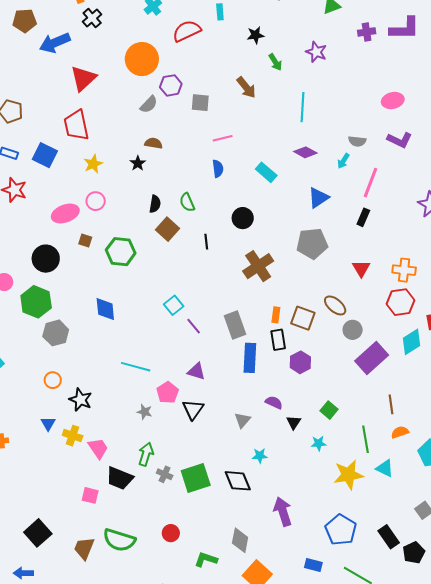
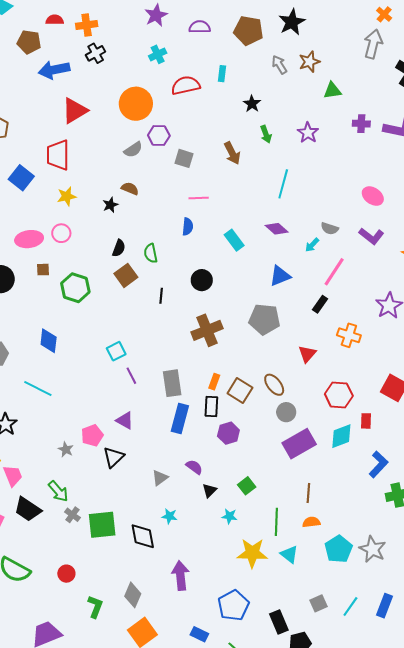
black star: (255, 35) -> (252, 104), turned 30
pink ellipse: (393, 101) -> (373, 196), turned 35
brown square: (85, 240) -> (43, 270), turned -32
orange cross: (404, 270) -> (349, 335), moved
cyan line: (136, 367) -> (38, 388), moved
green arrow: (146, 454) -> (58, 491), turned 110
green L-shape: (206, 559) -> (95, 607), turned 80

